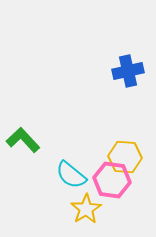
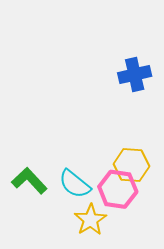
green L-shape: (23, 140) -> (29, 181), moved

